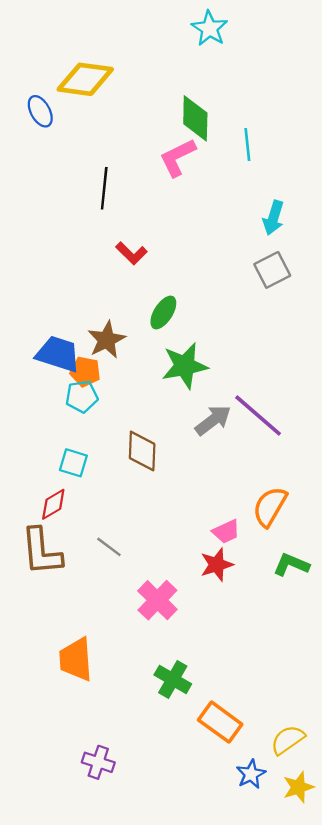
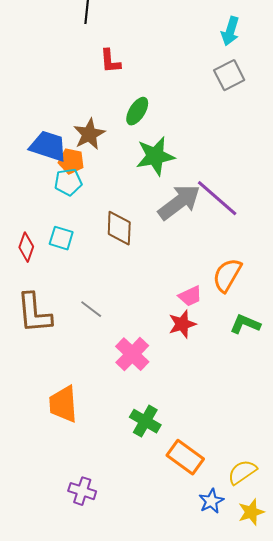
red L-shape: (131, 253) -> (110, 61), turned 40
gray arrow: (213, 420) -> (179, 202), size x1.4
red diamond: (53, 504) -> (26, 247), moved, turned -40

